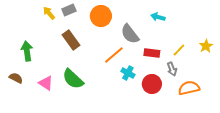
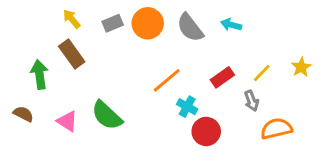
gray rectangle: (69, 10) -> (113, 23), moved
gray semicircle: (130, 34) -> (190, 28), moved
brown rectangle: (71, 40) -> (72, 54), moved
red rectangle: (152, 53) -> (222, 77), turned -42
red circle: (152, 84) -> (206, 131), moved

